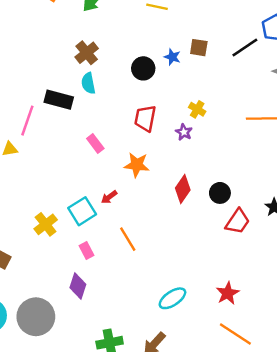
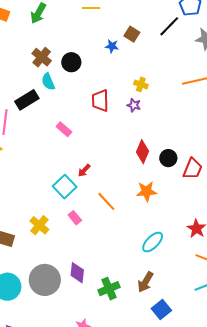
brown square: (199, 48) -> (132, 34), turned 35
black circle: (143, 68) -> (71, 62), moved
black rectangle: (59, 100) -> (27, 100), turned -35
orange star: (137, 165) -> (147, 191), moved
black circle: (220, 193) -> (168, 158), moved
yellow cross: (46, 224) -> (39, 225), moved
purple diamond: (78, 286) -> (77, 273), moved

